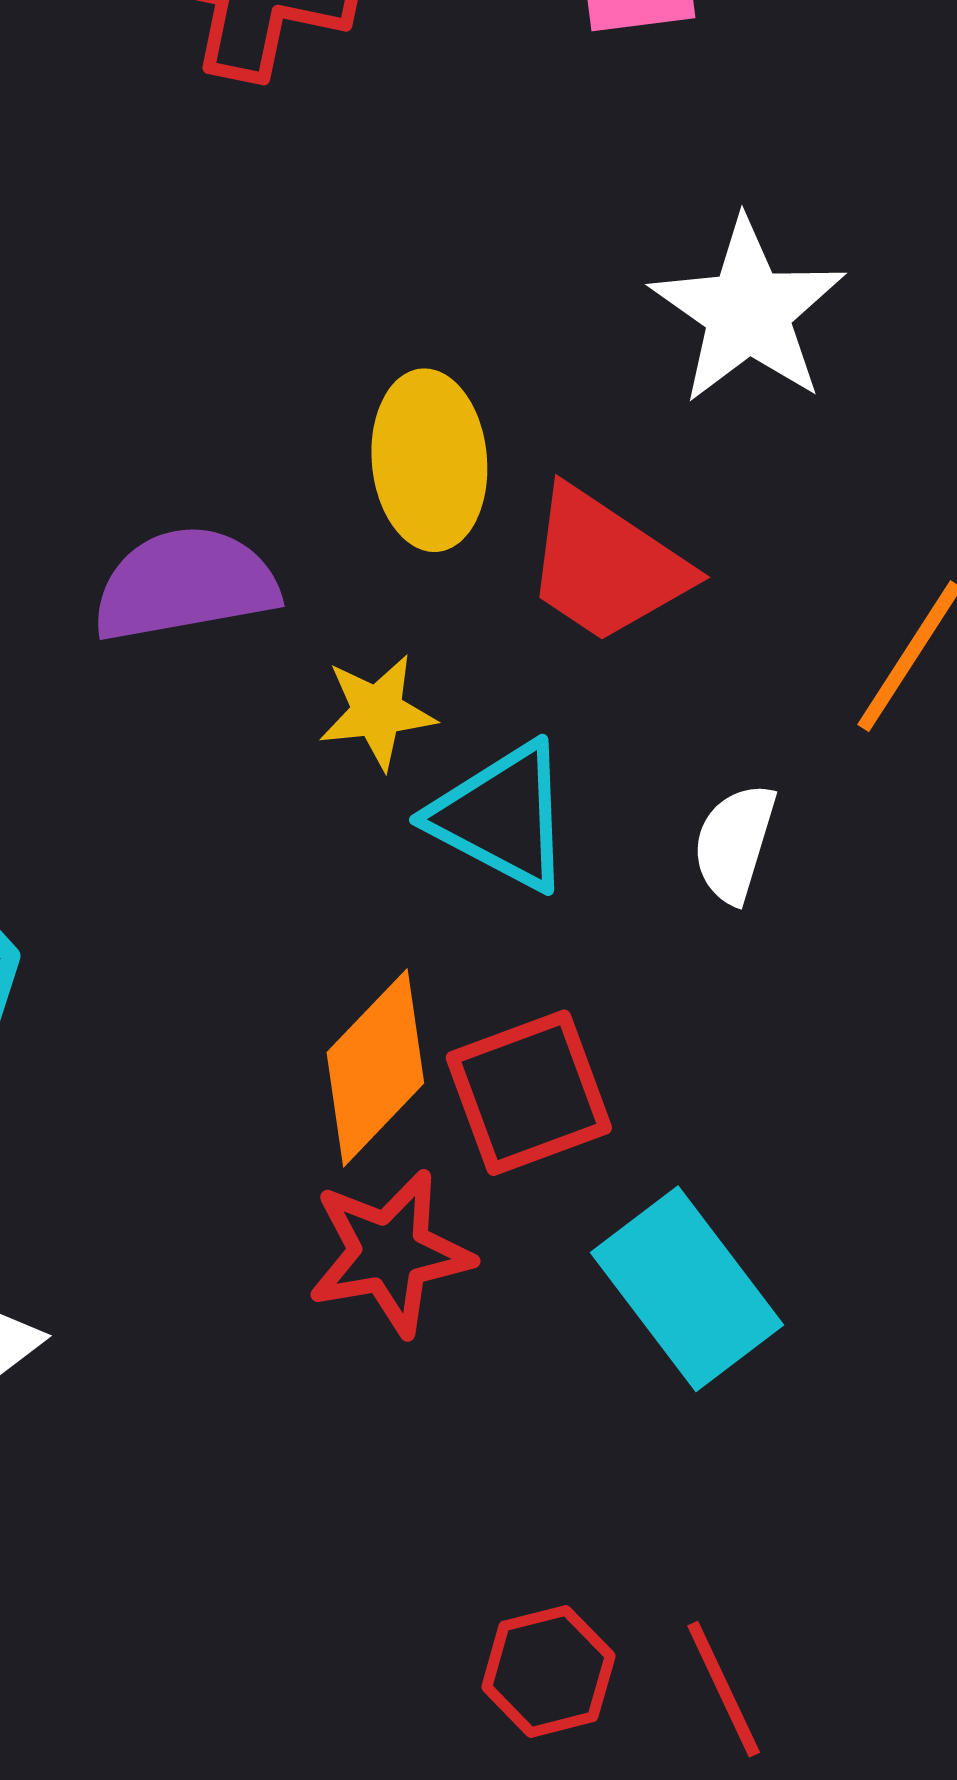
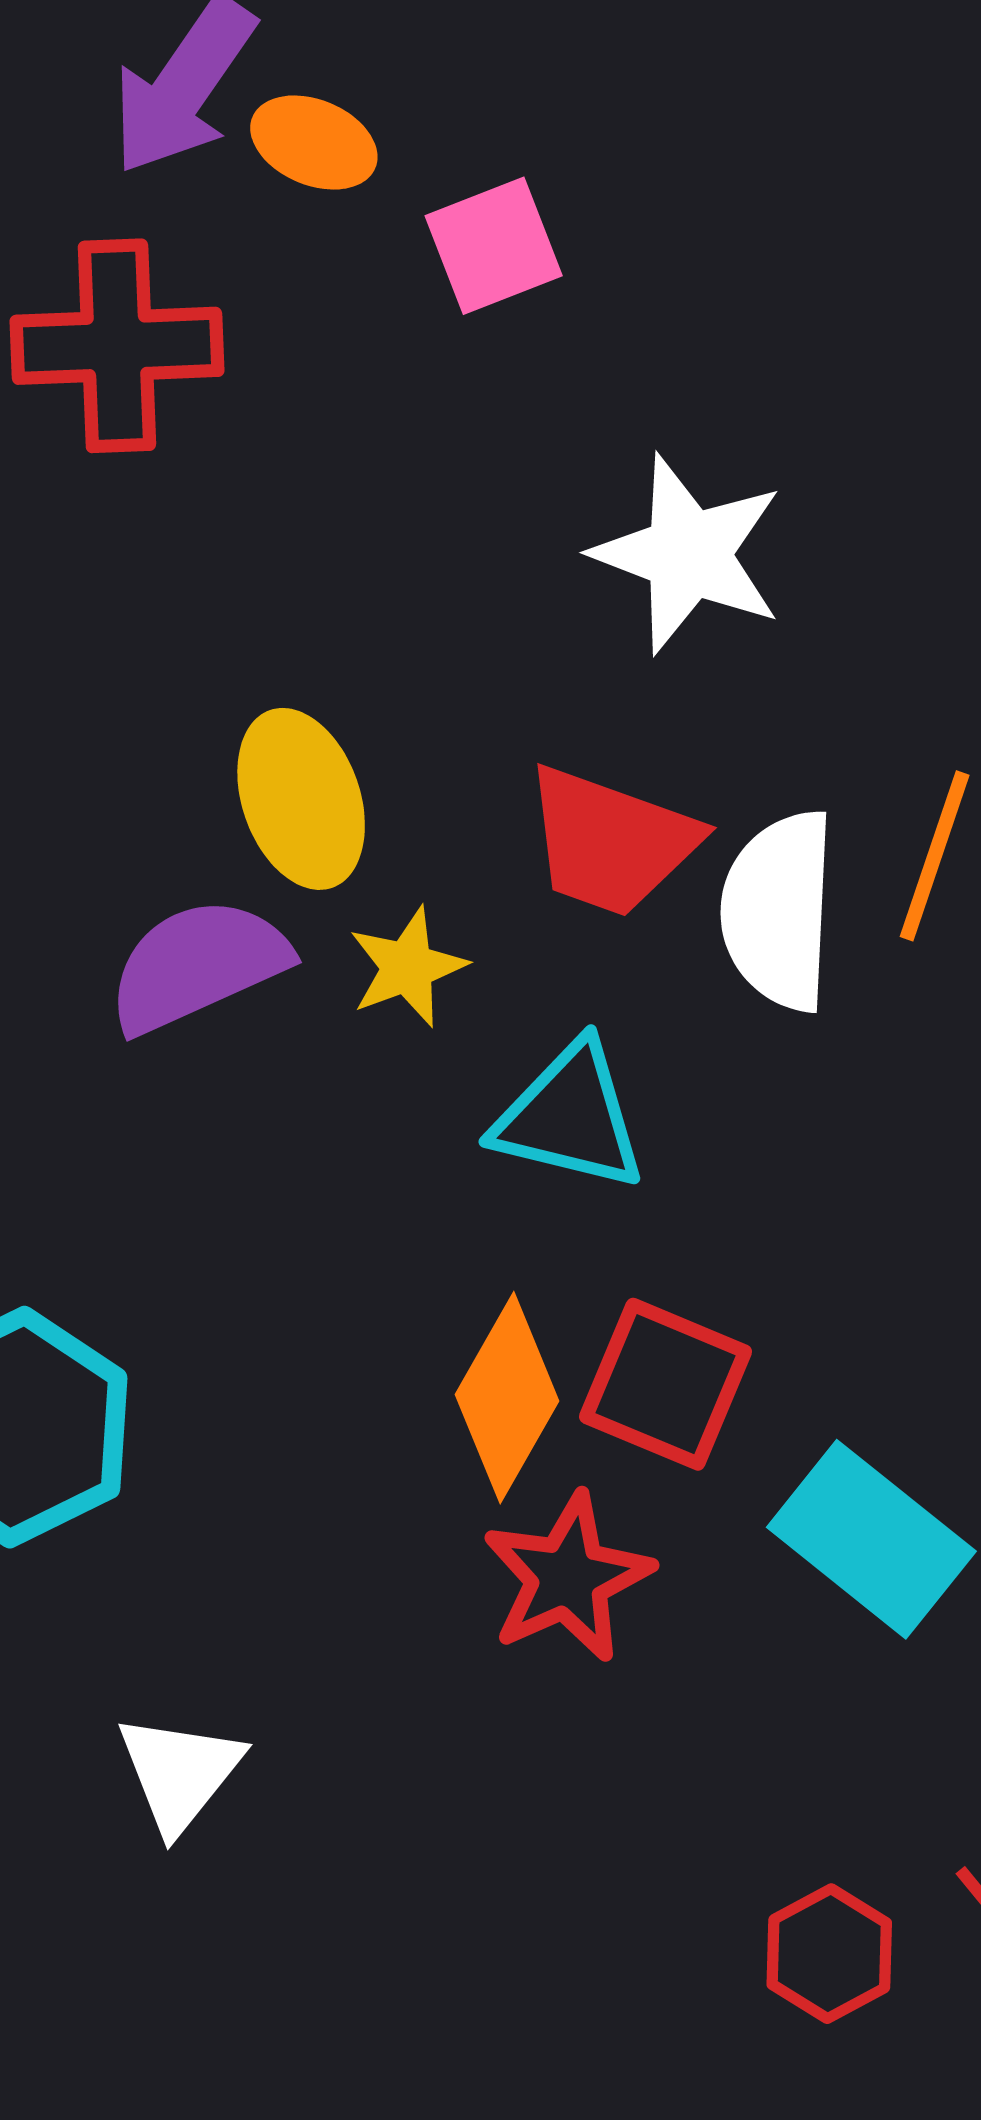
yellow ellipse: (429, 460) -> (301, 799), moved
yellow star: (377, 712) -> (407, 967), moved
white semicircle: (734, 843) -> (779, 910), moved, size x1.6
red square: (529, 1093) -> (666, 1384), turned -33

